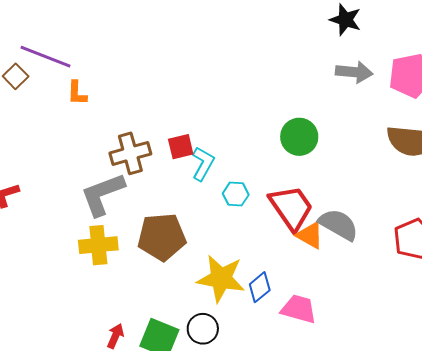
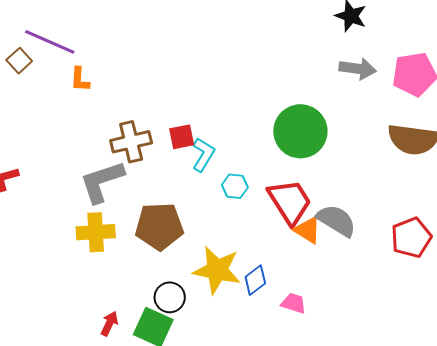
green circle: (299, 137) -> (300, 131), size x1.4
pink trapezoid: (299, 309) -> (294, 303), size x0.7
black circle: (203, 329) -> (170, 297), moved

